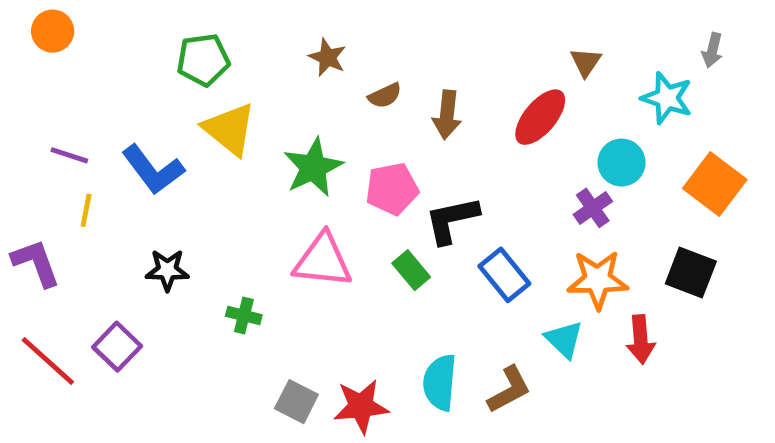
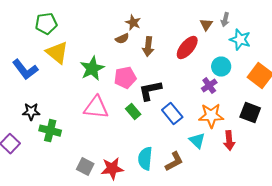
gray arrow: (712, 50) -> (225, 20), moved
brown star: (327, 57) -> (133, 23), moved
green cross: (244, 316) -> (50, 131), moved, size x1.5

